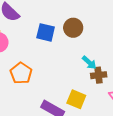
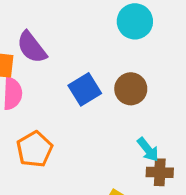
blue square: (46, 32) -> (85, 89), turned 36

